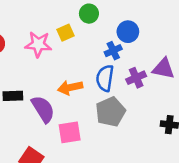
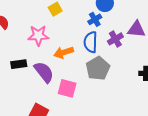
pink star: (38, 44) -> (38, 35), moved
pink square: (70, 132) -> (67, 88), turned 30

